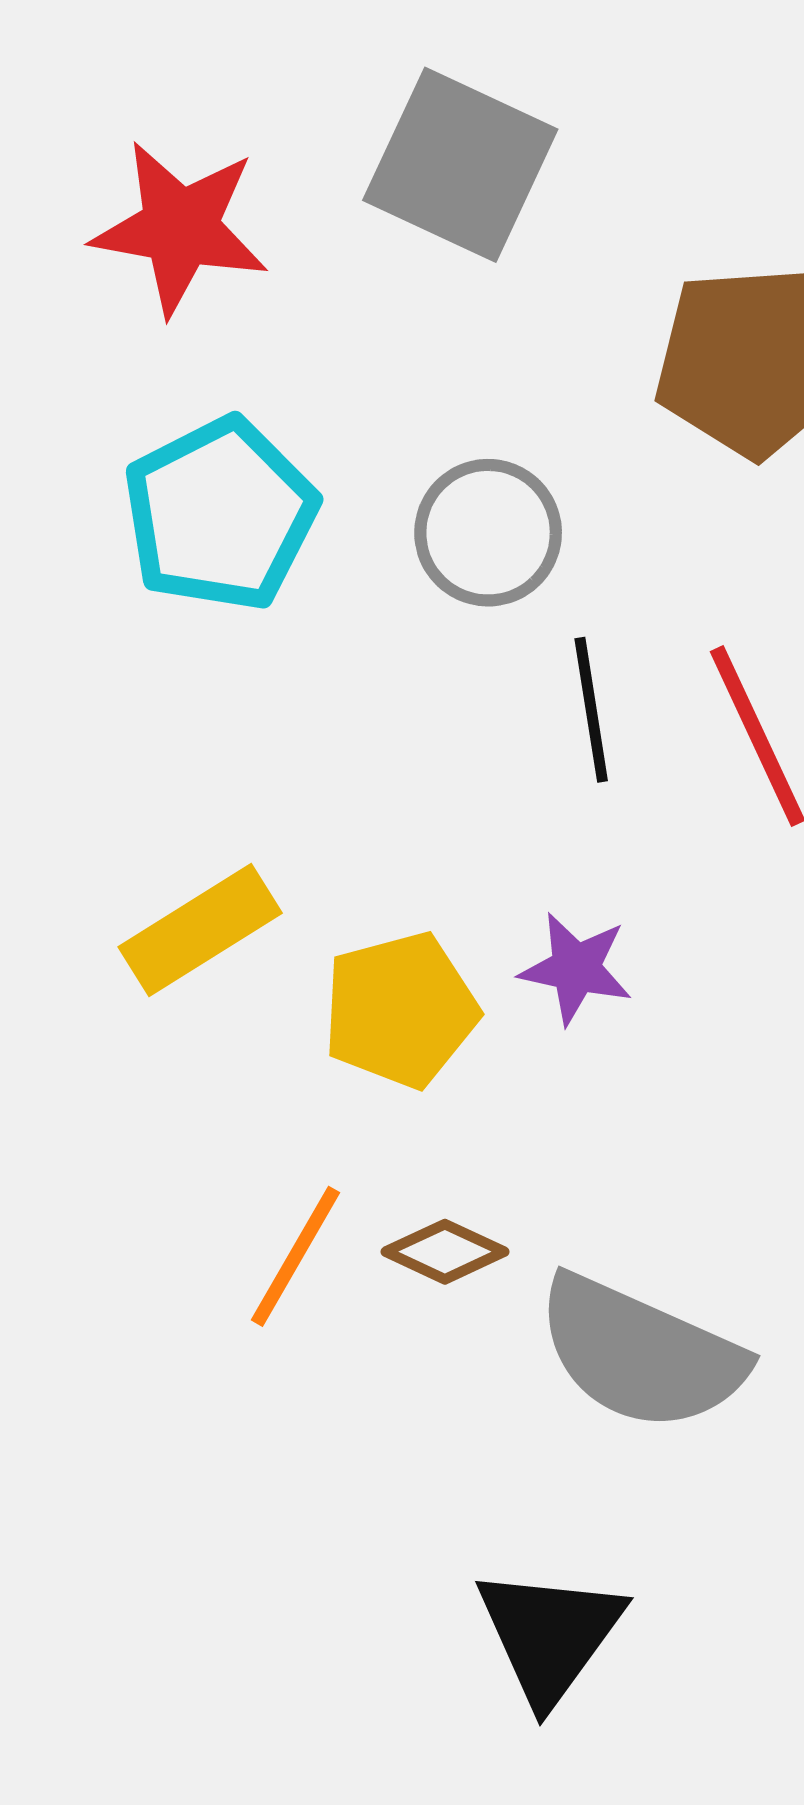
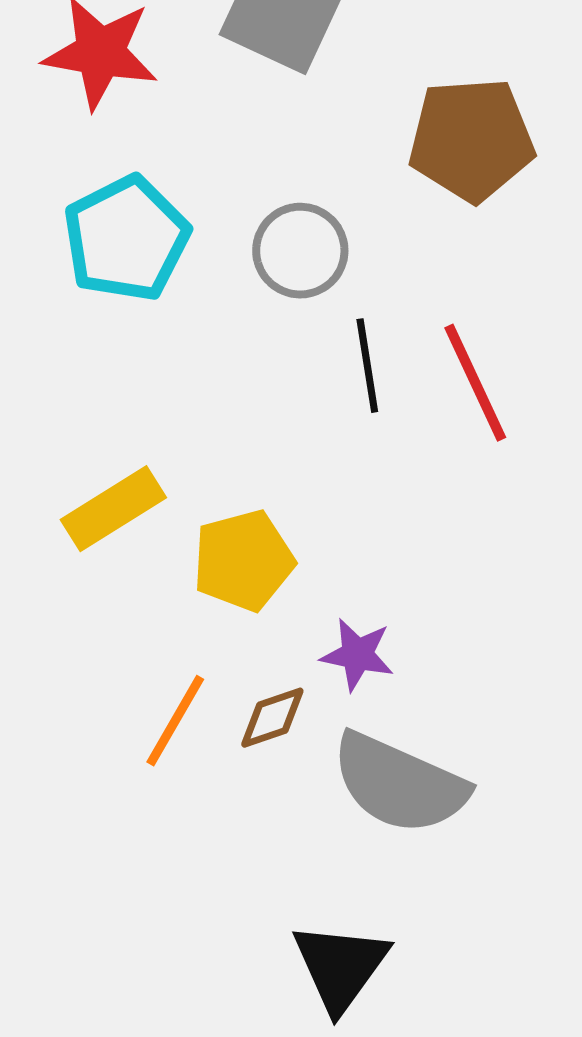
purple star: (576, 968) -> (357, 655), moved
brown diamond: (445, 1252) -> (272, 718), turned -44

